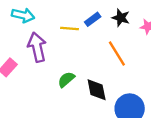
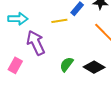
black diamond: (97, 90) -> (94, 67), turned -35

